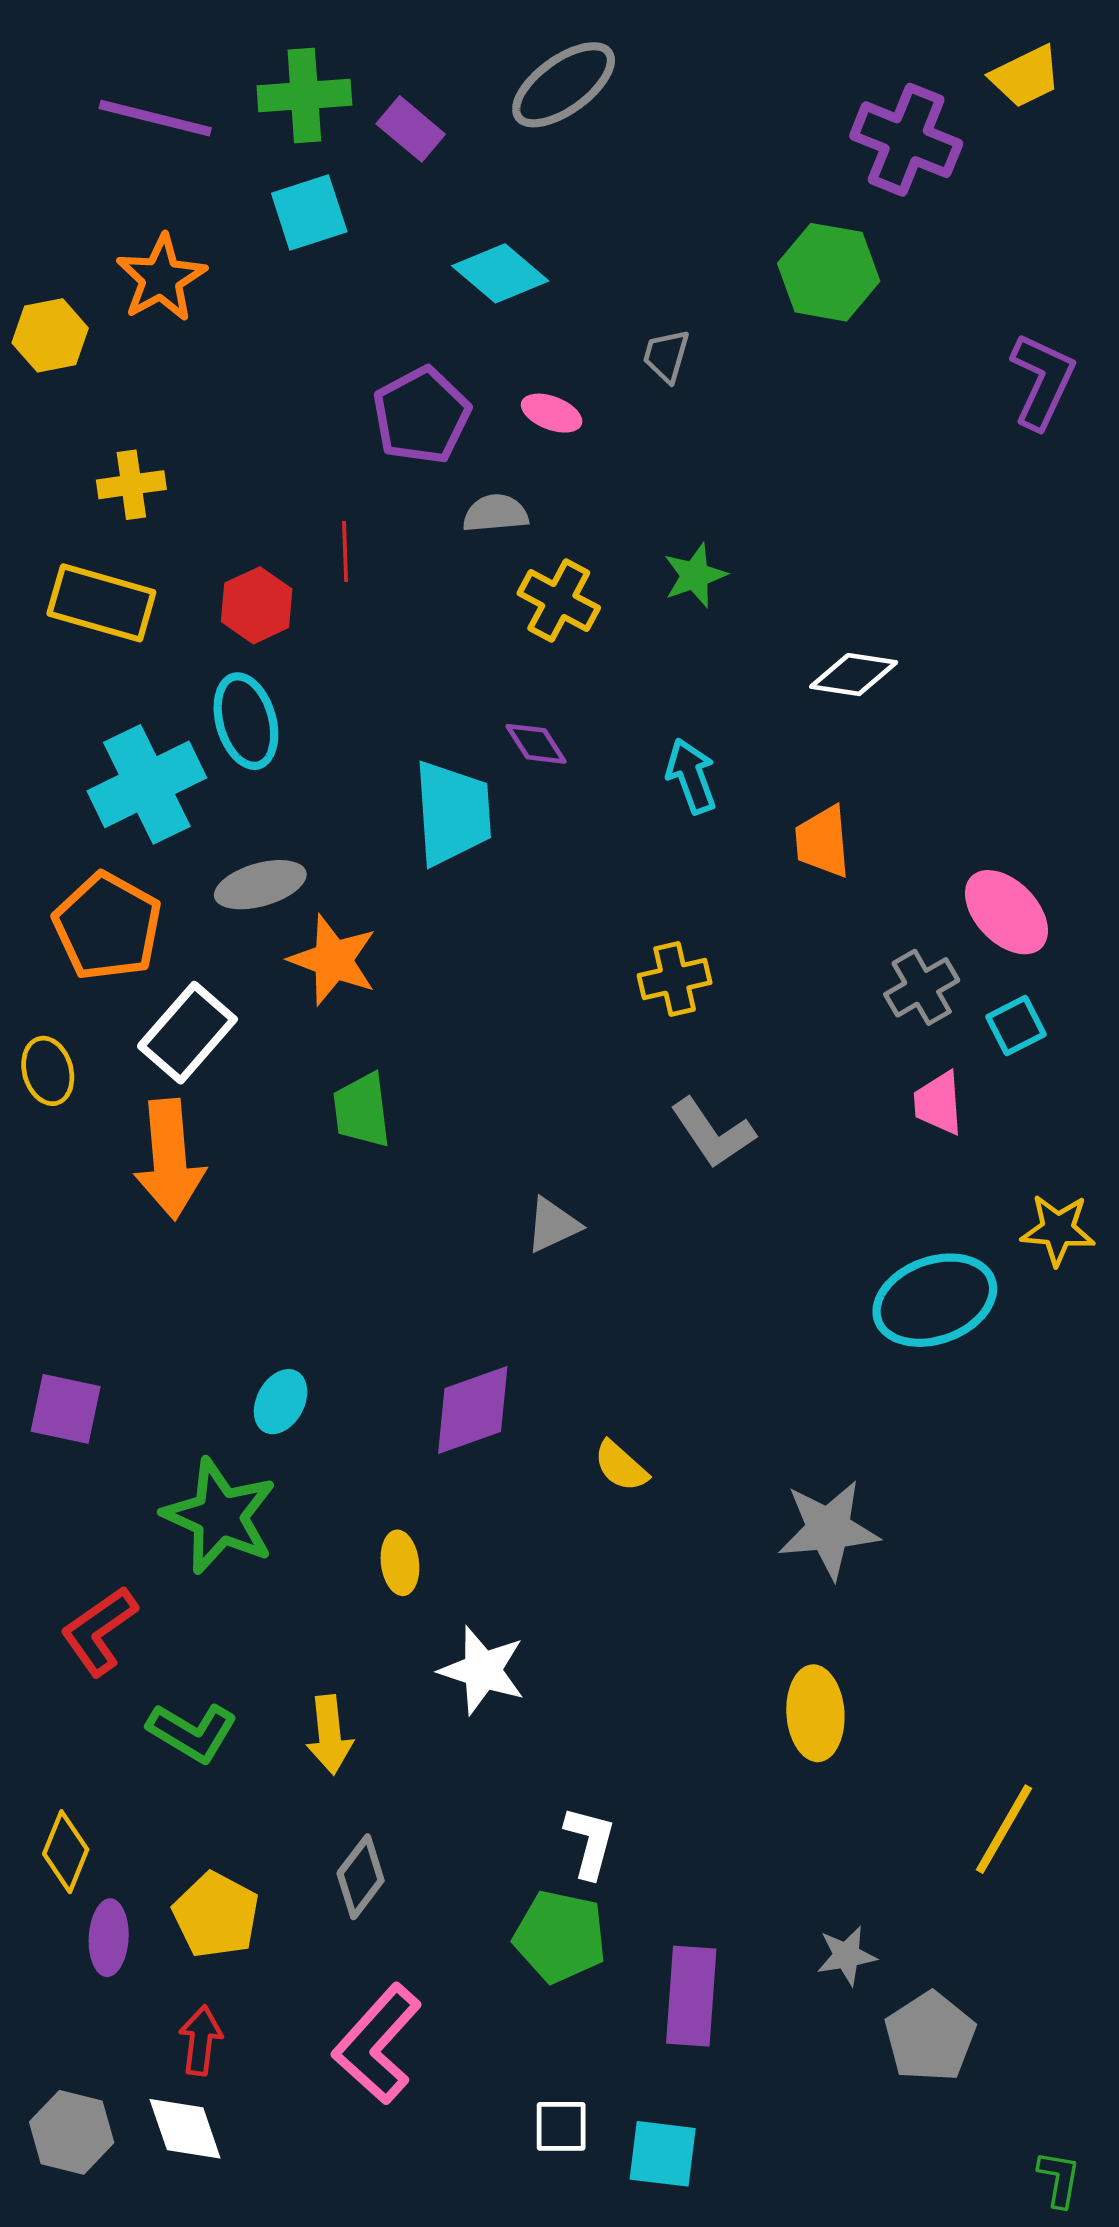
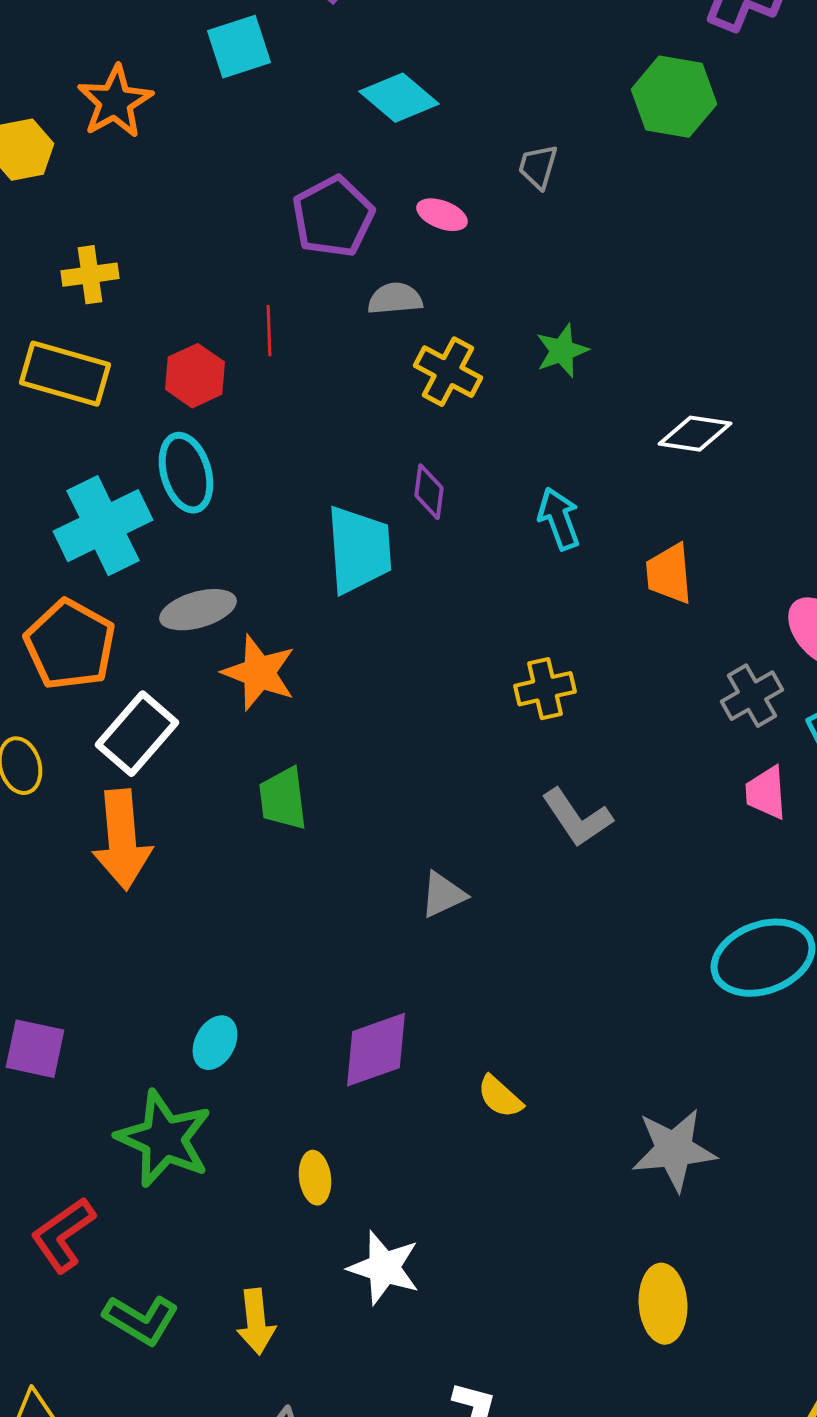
purple diamond: (536, 744) -> (429, 492), turned 40

